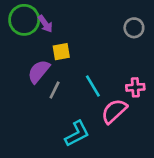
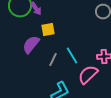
gray line: (55, 90) -> (53, 60), moved

